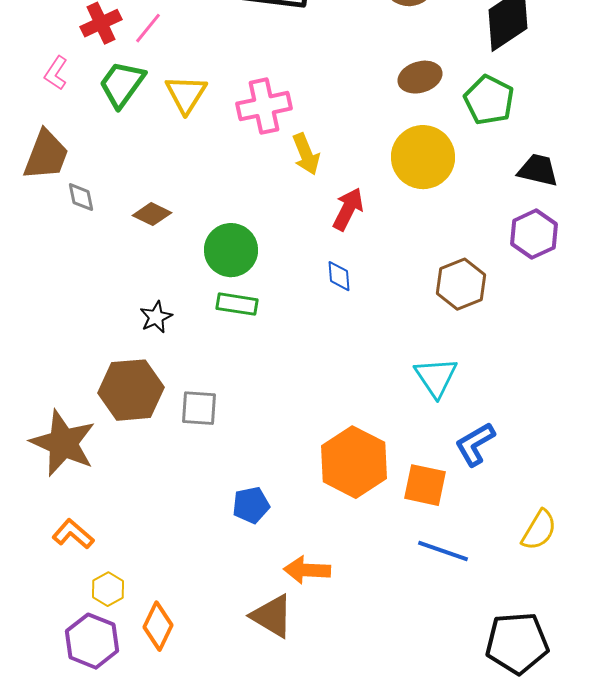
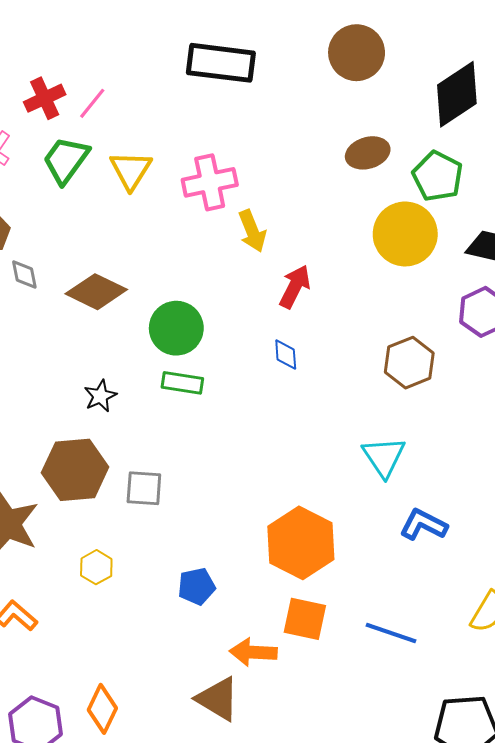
yellow circle: (423, 157) -> (405, 234), moved
brown diamond: (152, 214) -> (96, 292), size x1.5
blue L-shape: (475, 444) -> (423, 525), turned 57
orange square: (425, 485) -> (305, 619), moved
yellow hexagon: (108, 589) -> (96, 567), moved

